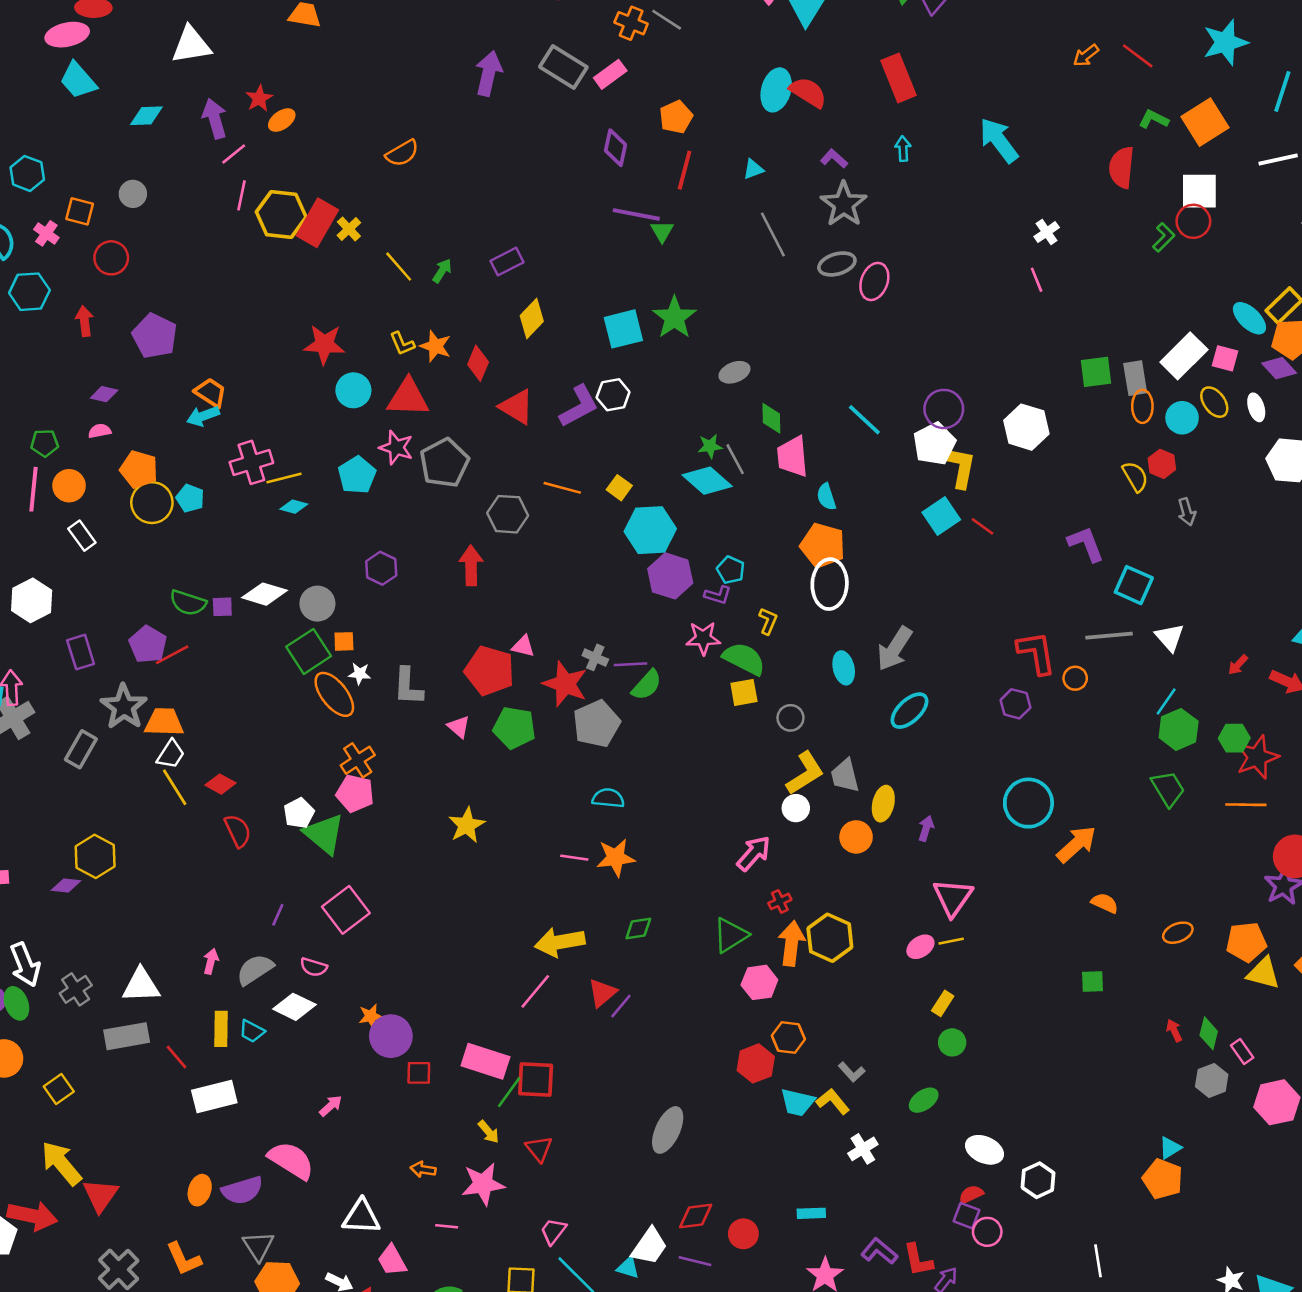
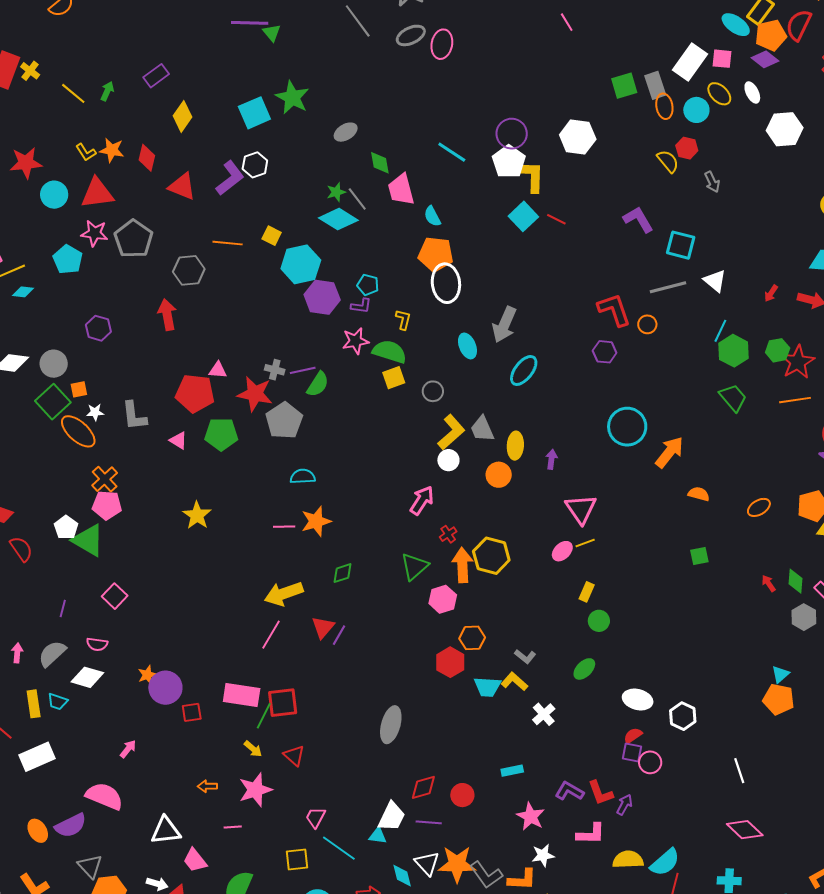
pink square: (346, 910) -> (115, 596), size x0.7
orange ellipse: (200, 1190) -> (38, 831), turned -40

